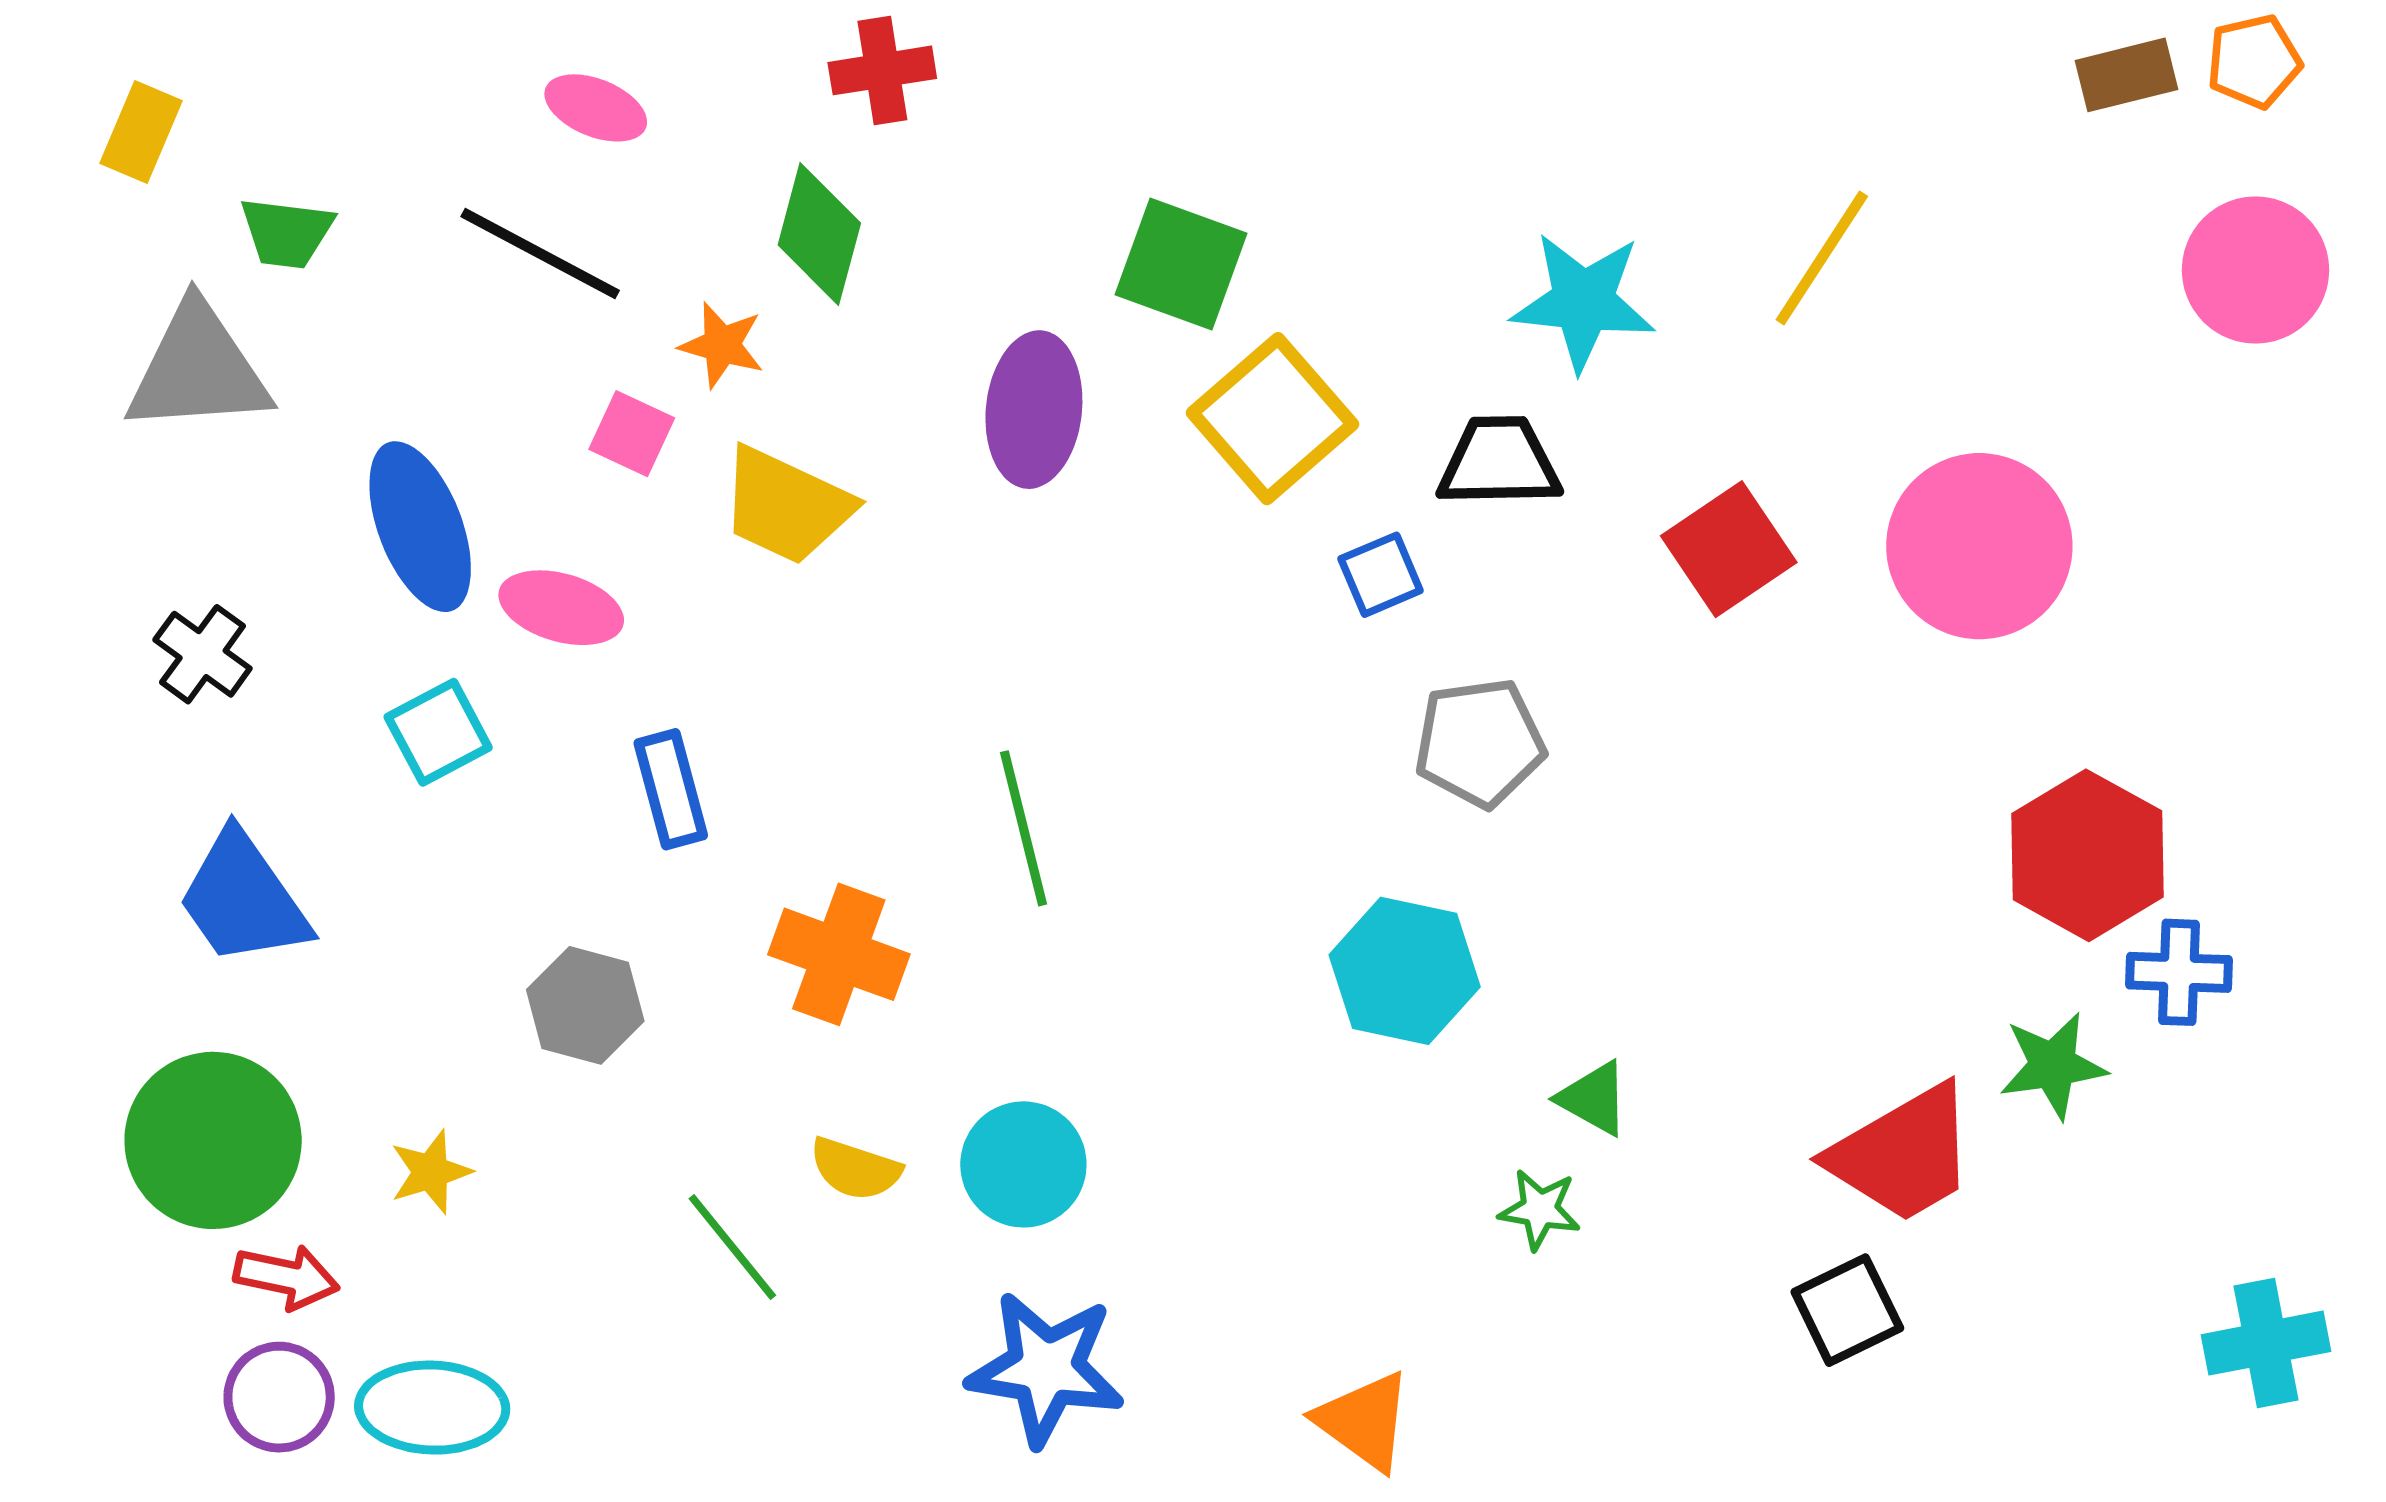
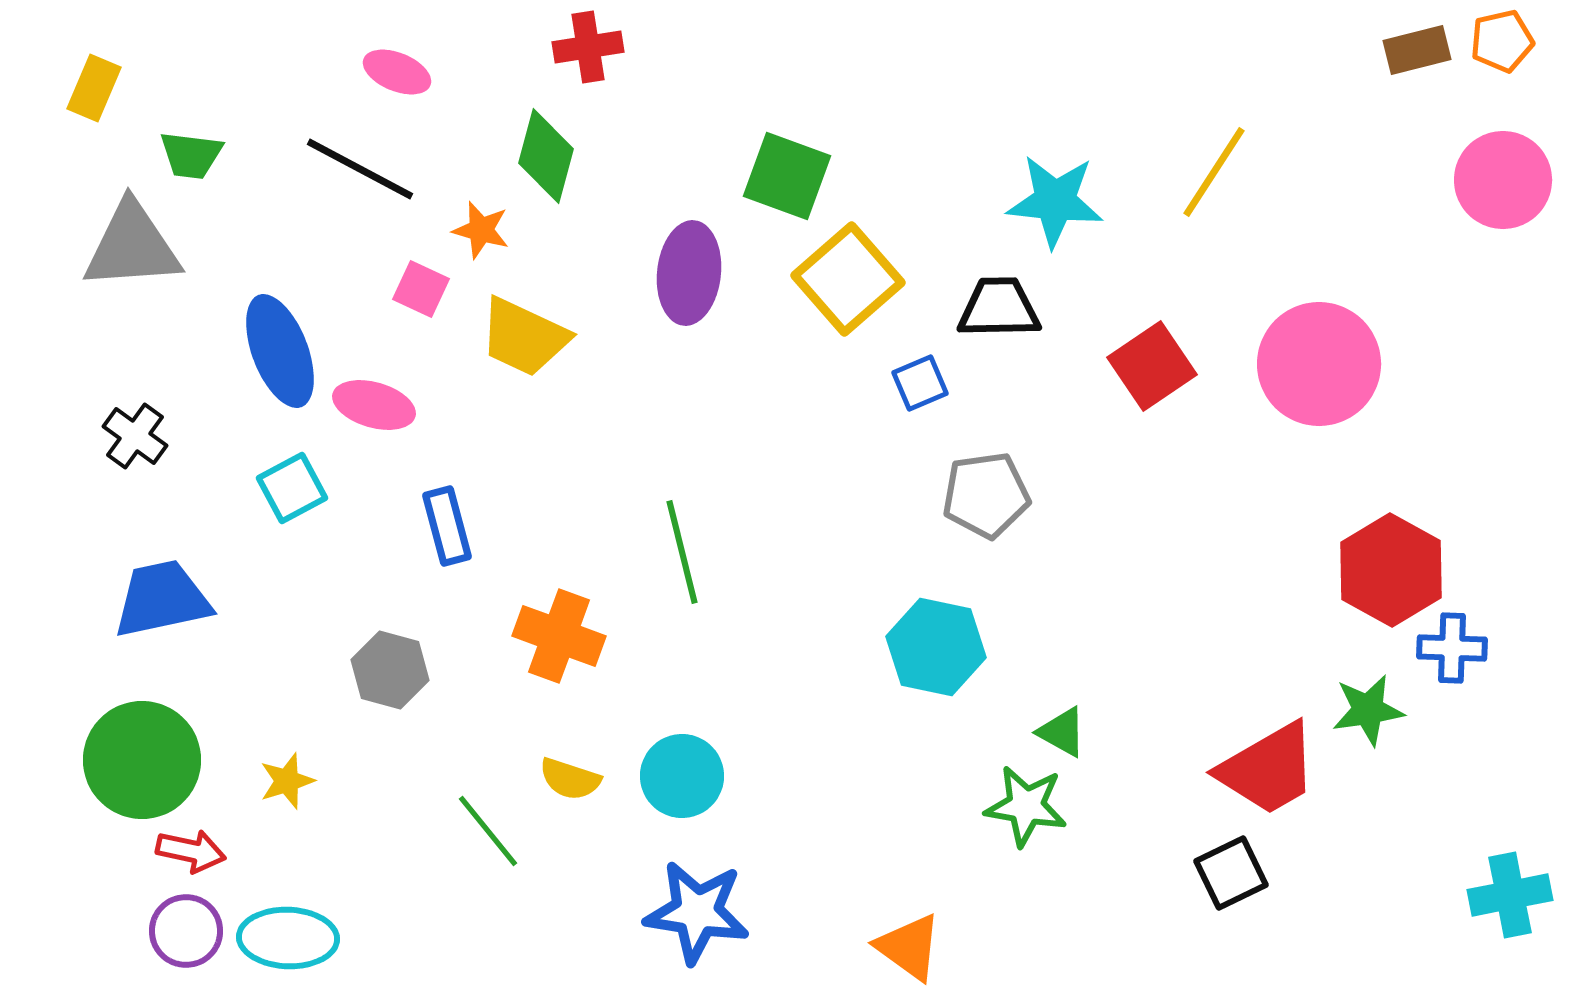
blue trapezoid: (243, 899) -> (162, 599), turned 113
green star: (1540, 1209) -> (1026, 806), size x1.5

